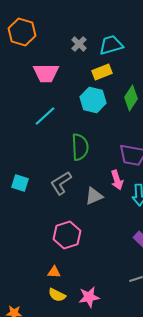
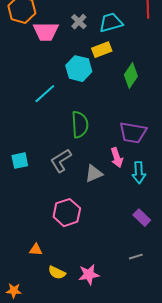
pink trapezoid: (46, 73) -> (46, 32), moved
cyan hexagon: (93, 100) -> (79, 69), moved
cyan square: (20, 183) -> (20, 161), turned -30
orange triangle: (54, 272) -> (36, 250), moved

